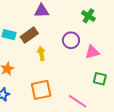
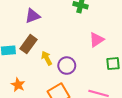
purple circle: (71, 40) -> (67, 66), moved

